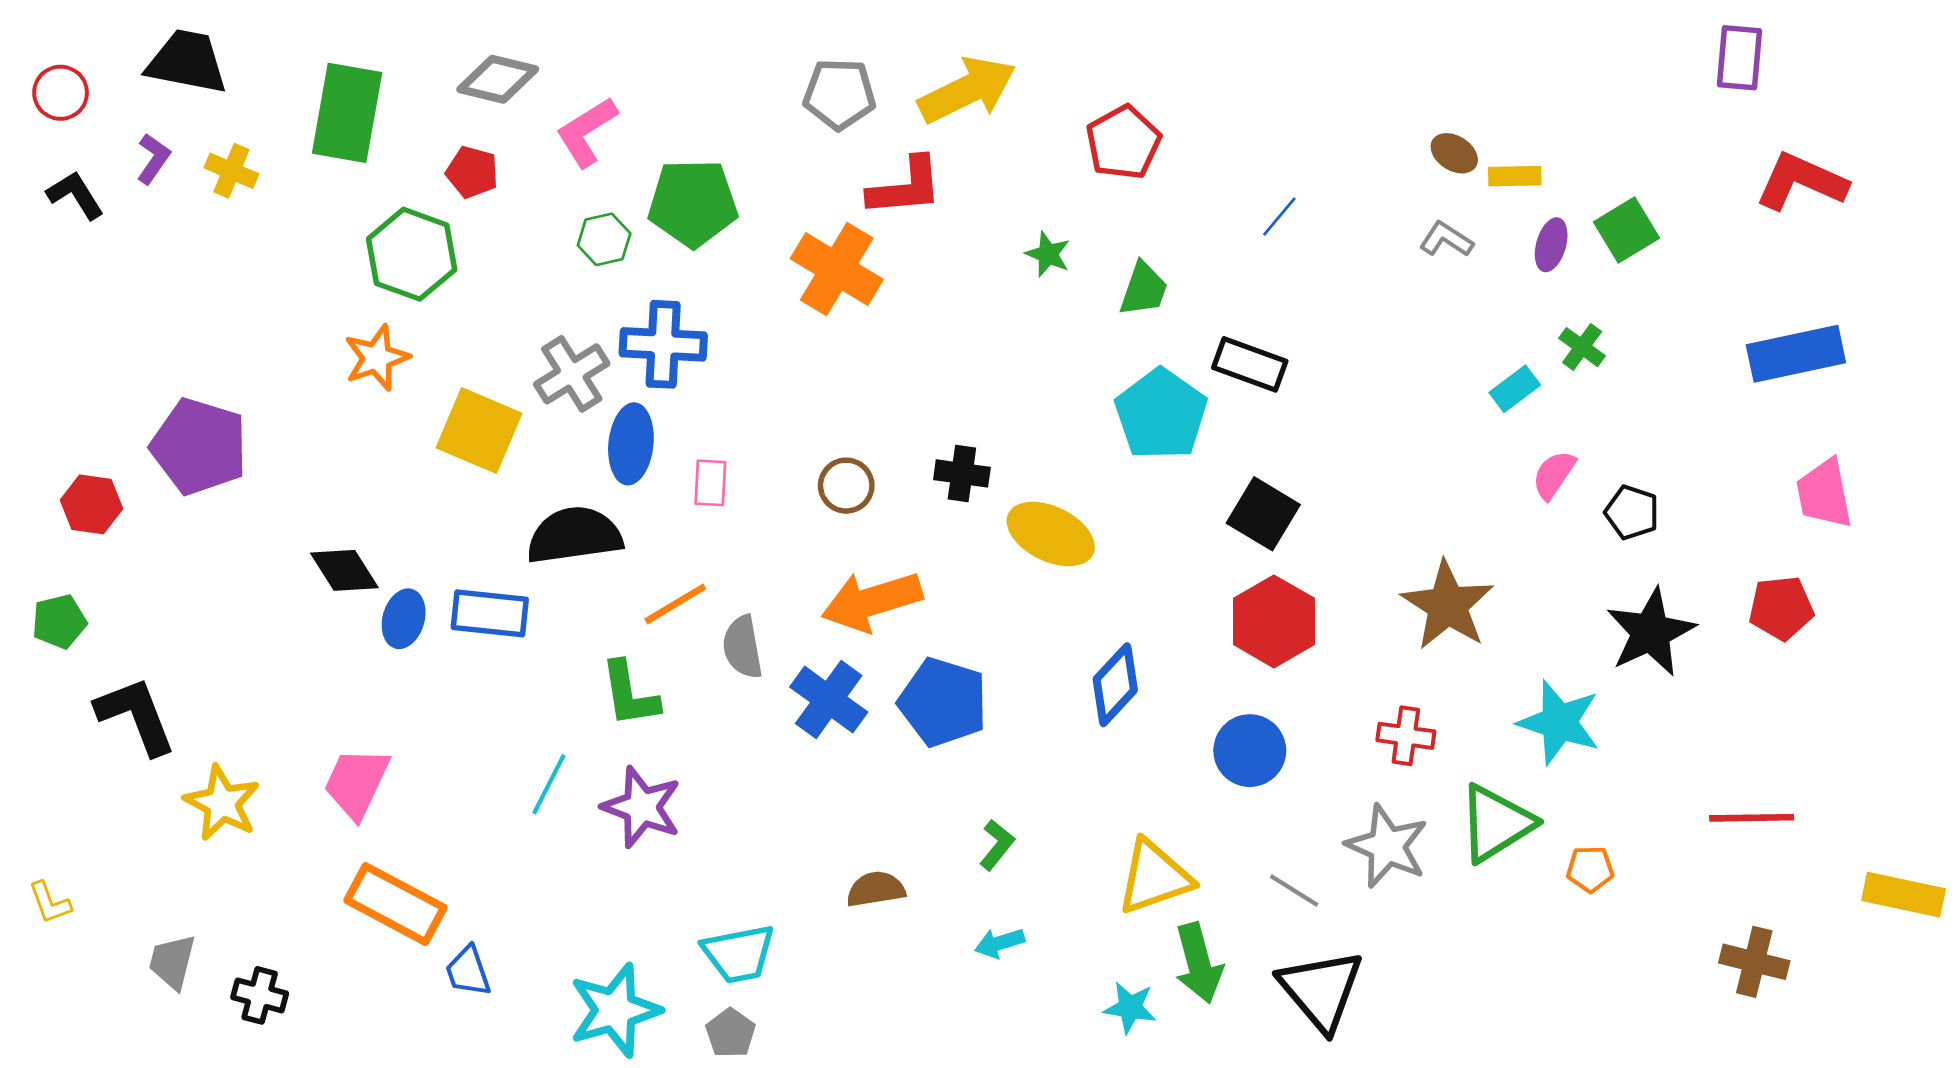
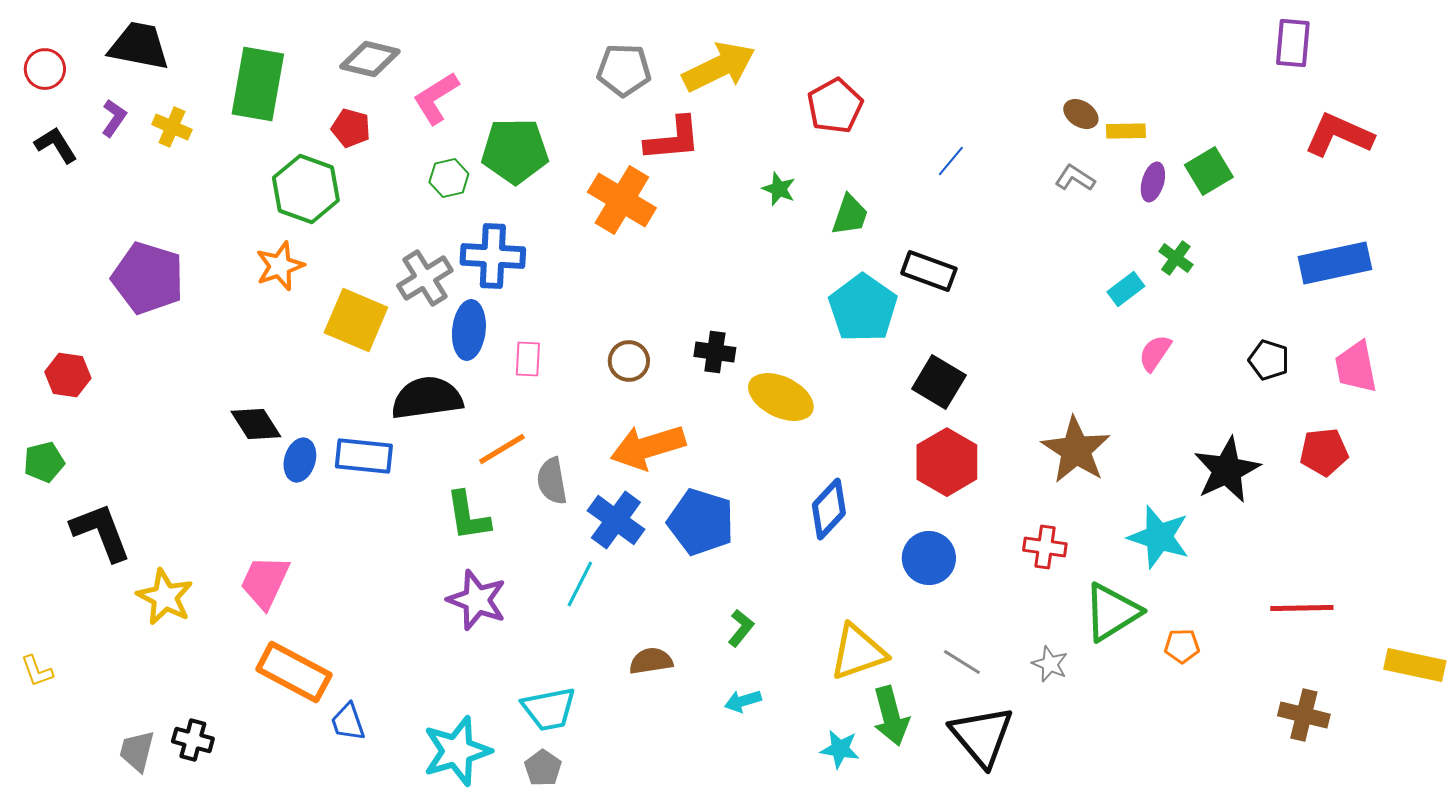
purple pentagon: (199, 447) -> (148, 278), moved
black pentagon: (1632, 512) -> (1269, 360), moved
cyan line: (549, 784) -> (580, 584), moved
gray star: (1387, 846) -> (1050, 664), moved, size x0.6
gray trapezoid: (172, 962) -> (137, 751), moved

